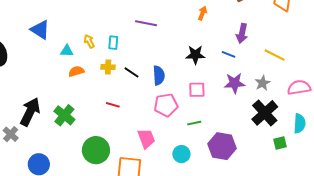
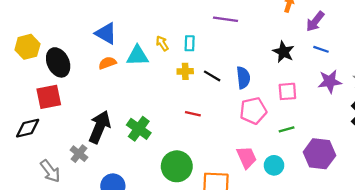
purple arrow: (242, 33) -> (315, 21), moved, turned 30
cyan triangle: (67, 51) -> (137, 56), size x1.5
black star: (195, 55) -> (283, 52), turned 30
orange semicircle: (76, 71) -> (107, 63), moved
pink trapezoid: (146, 138) -> (247, 157), moved

